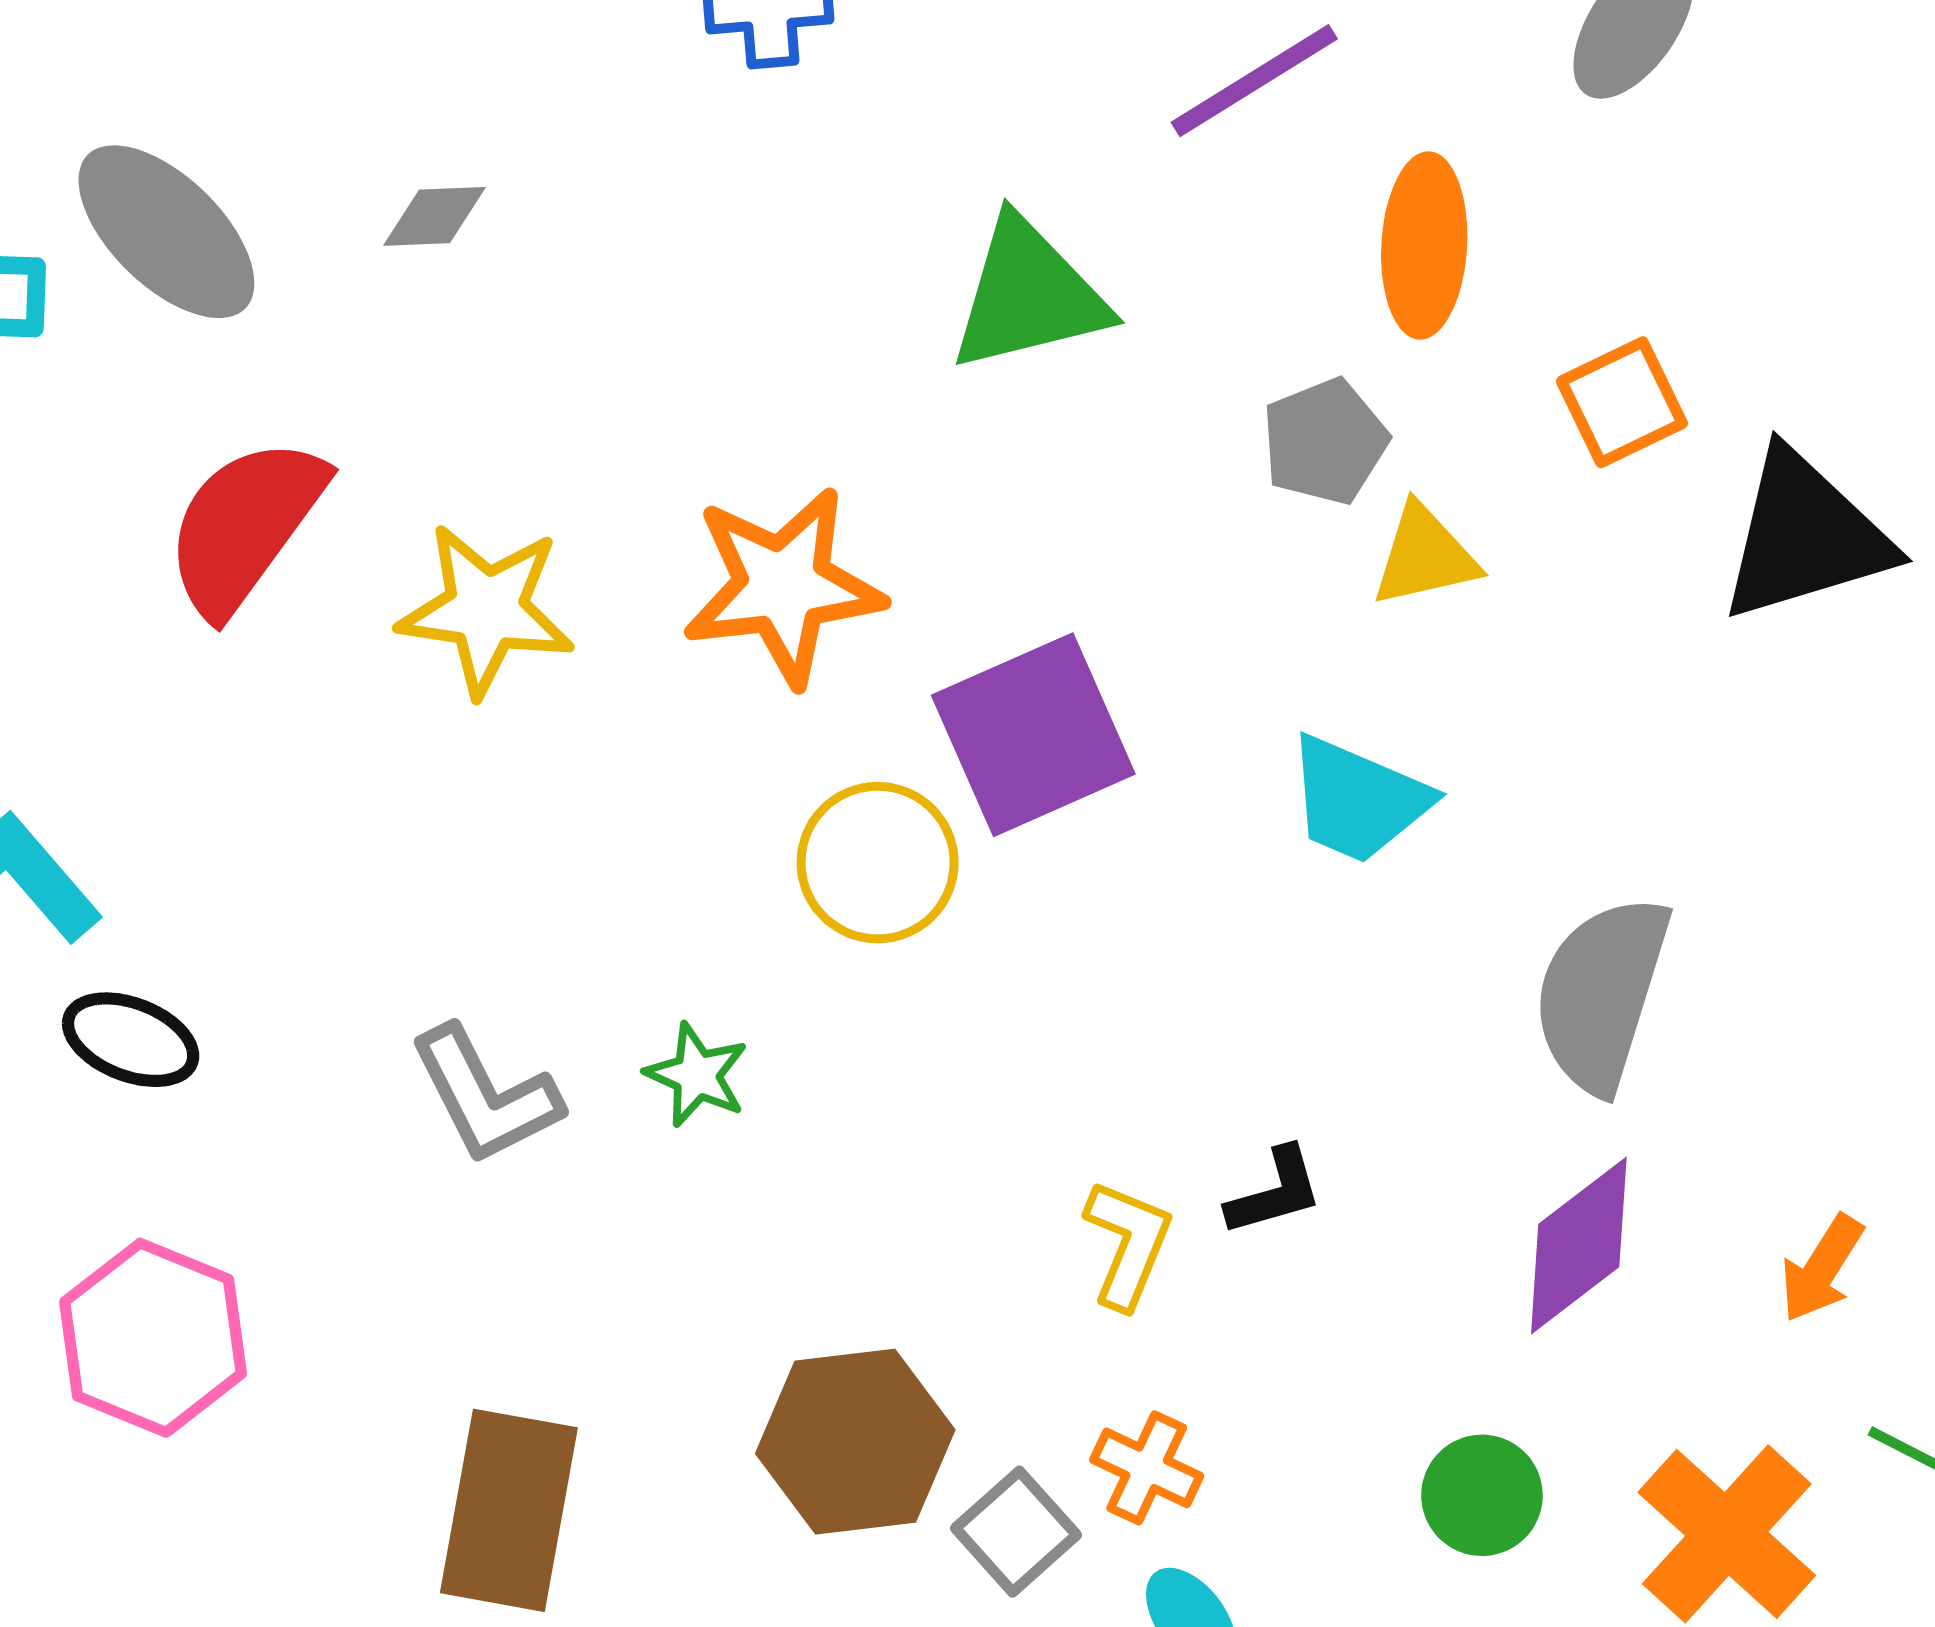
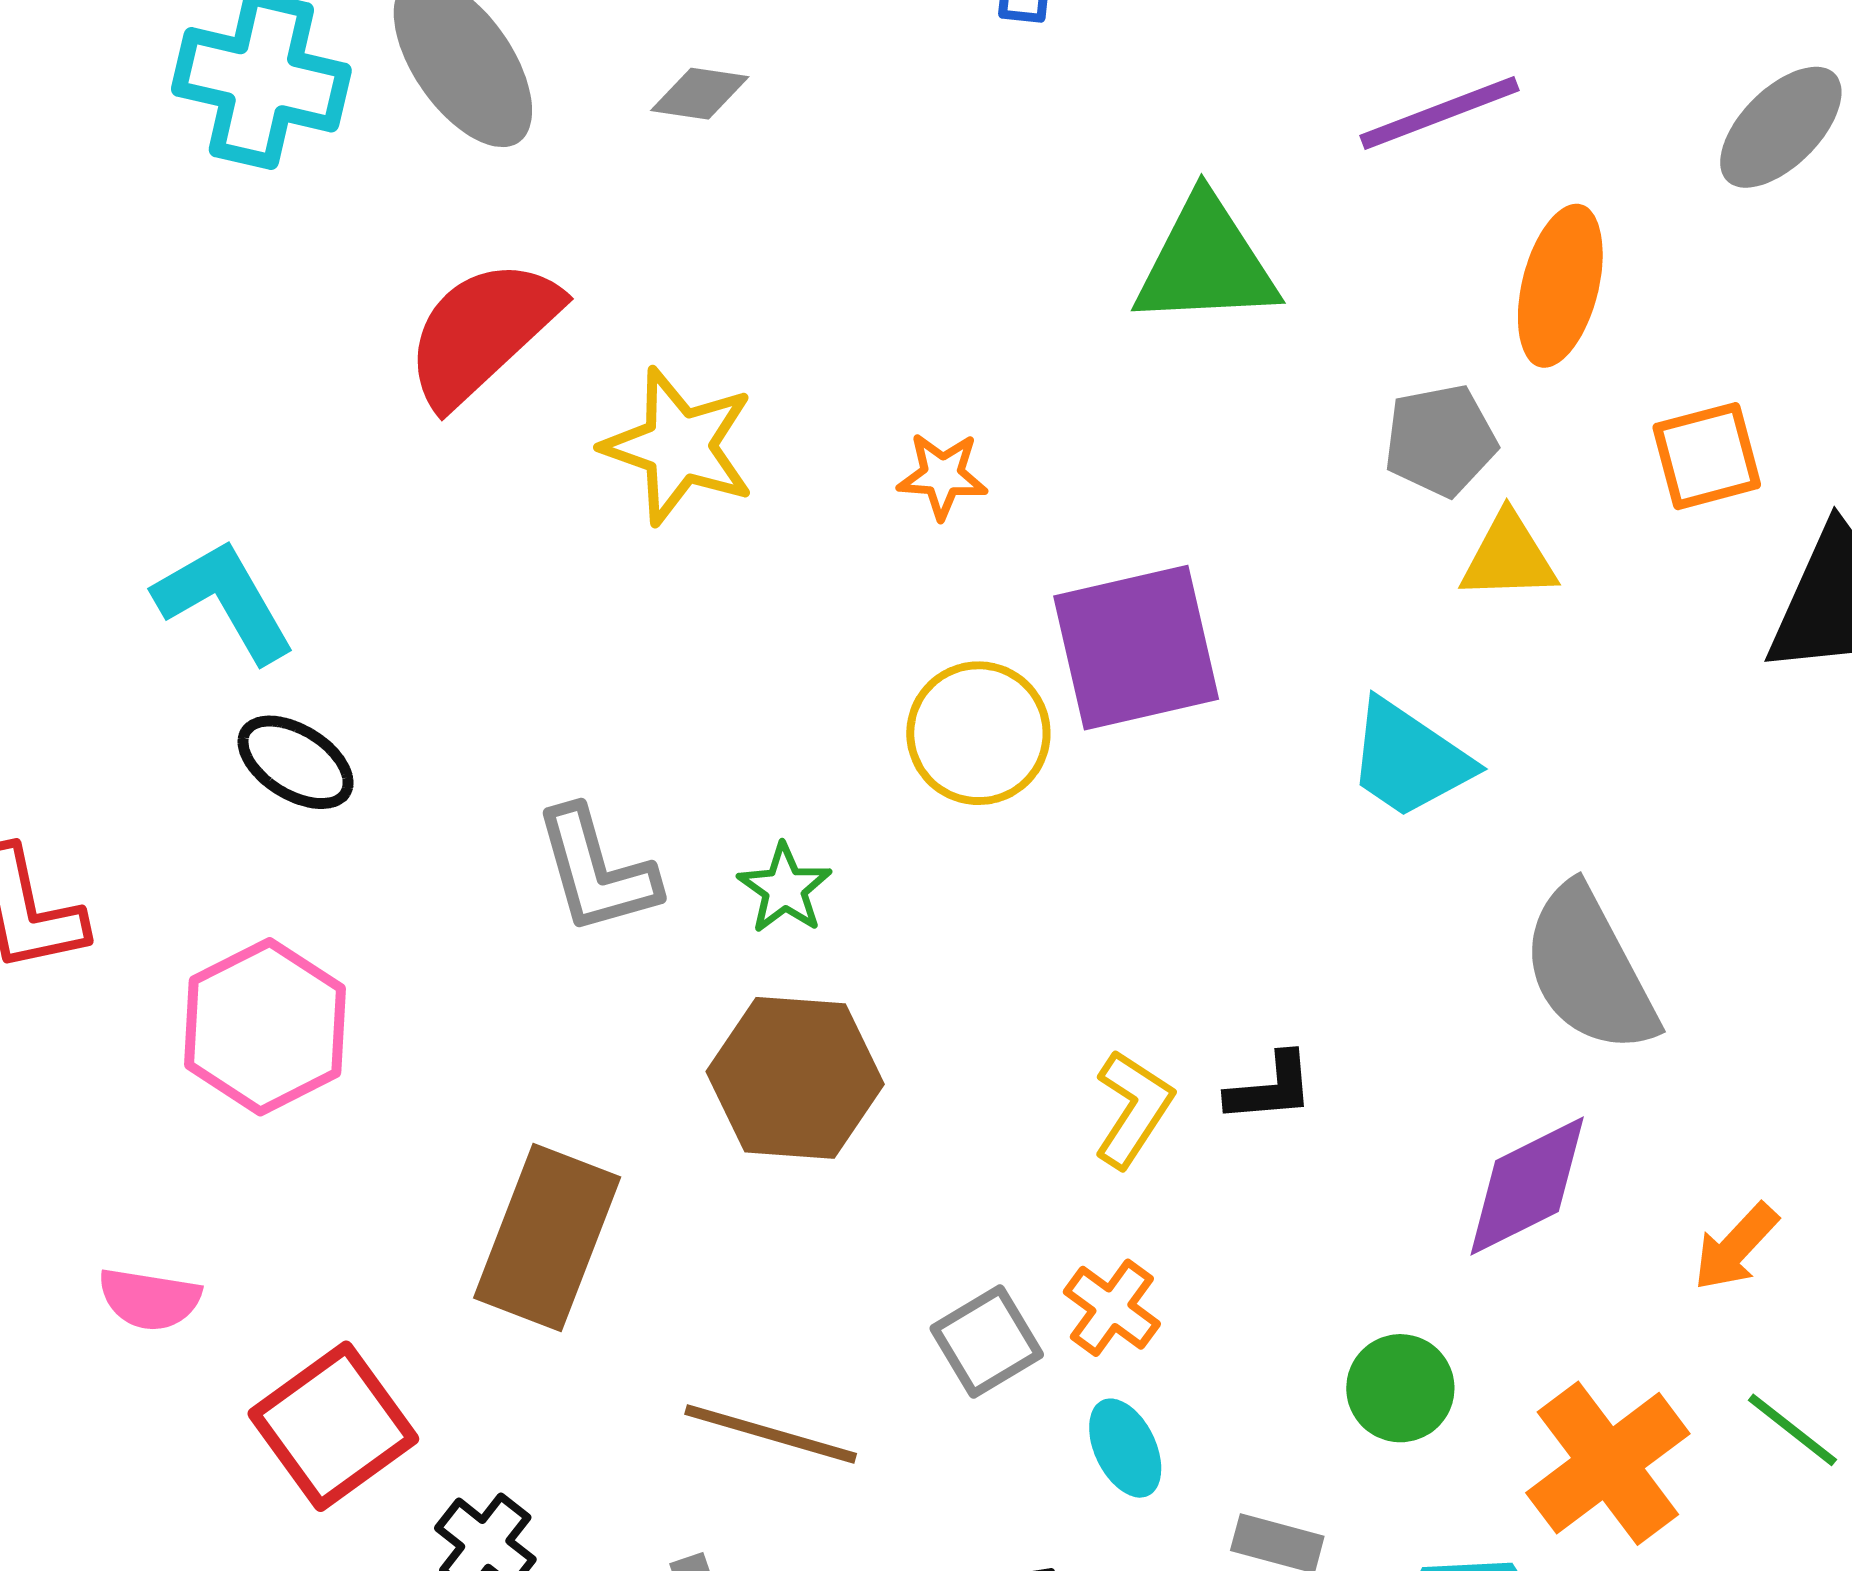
orange star: (783, 586) -> (942, 476), size x0.5
gray semicircle: (1601, 994) -> (1589, 970), turned -56
brown hexagon: (855, 1442) -> (795, 1078), moved

